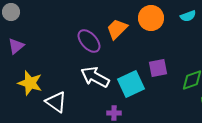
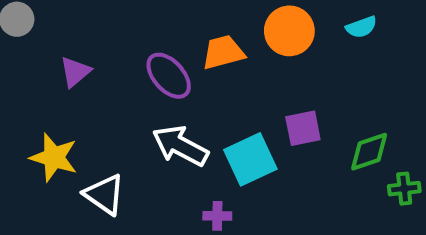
orange trapezoid: (117, 29) -> (223, 52), turned 30
purple triangle: (16, 46) -> (75, 72), moved

